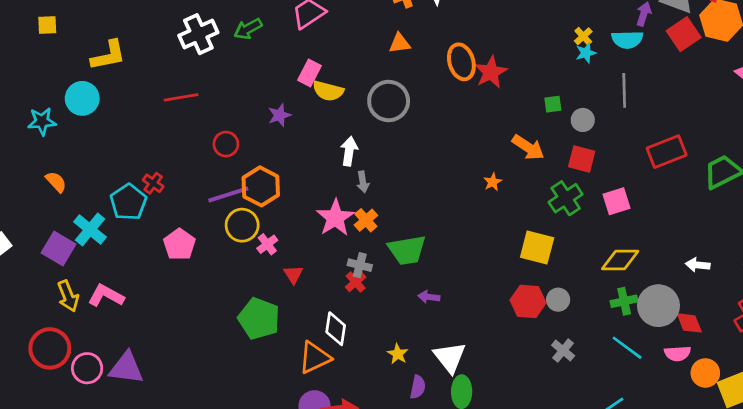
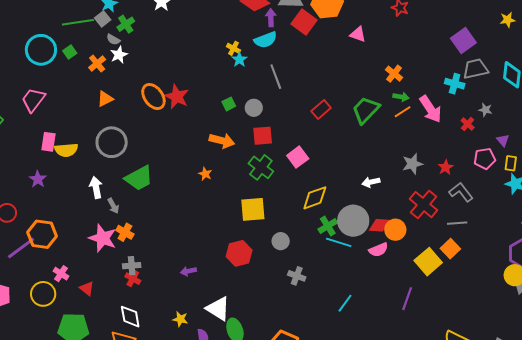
red rectangle: (667, 152) -> (321, 109), size x0.7
yellow circle: (242, 225) -> (43, 294), moved
green trapezoid: (407, 250) -> (139, 178), moved
red hexagon: (528, 301) -> (239, 253), moved
red diamond: (689, 323) -> (379, 225), turned -45
cyan line: (627, 348) -> (339, 242), moved
orange circle: (705, 373) -> (395, 230), moved

